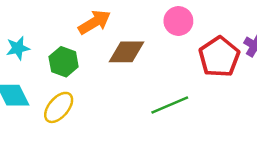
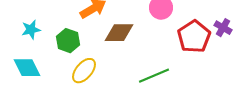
yellow ellipse: (59, 107) -> (84, 71), moved

